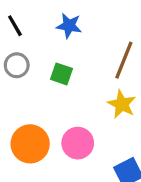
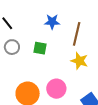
blue star: (69, 26) -> (52, 22), moved

